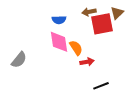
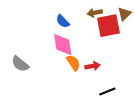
blue semicircle: (59, 20) -> (63, 21), turned 48
orange semicircle: (76, 48) -> (73, 63), moved
gray semicircle: (19, 60) -> (20, 64), turned 90

